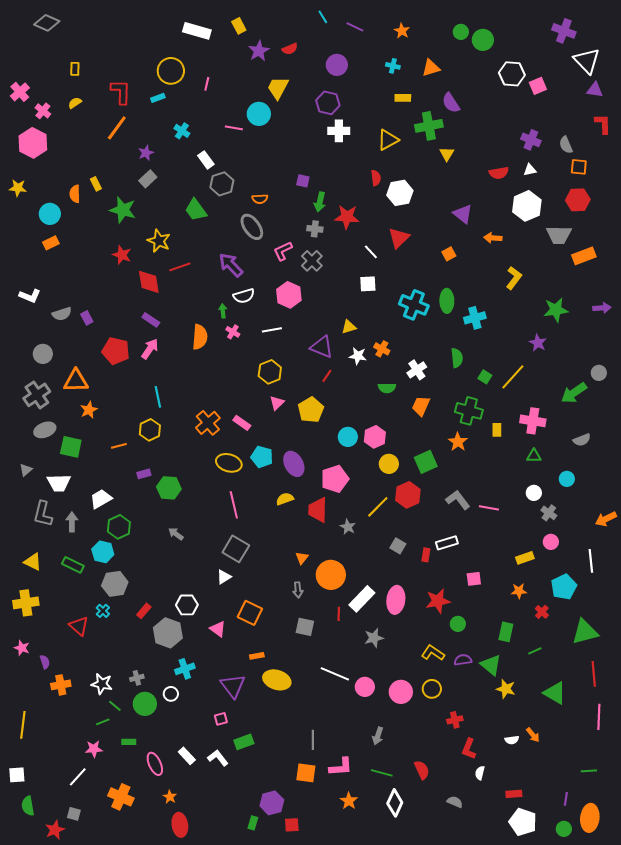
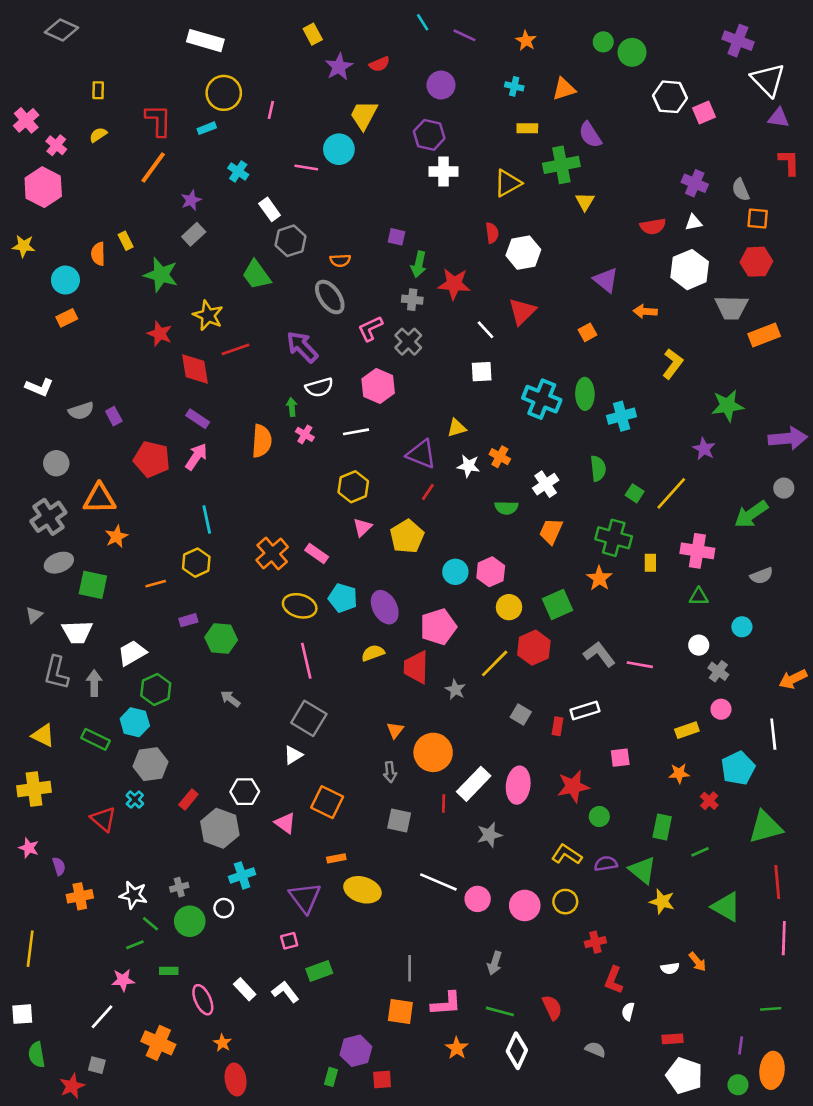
white rectangle: (197, 31) -> (205, 41), moved
purple arrow: (602, 308) -> (788, 438), moved, size x1.6

